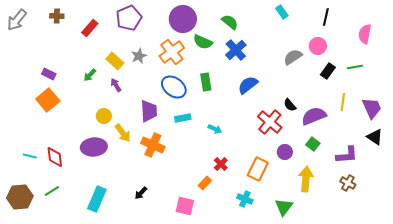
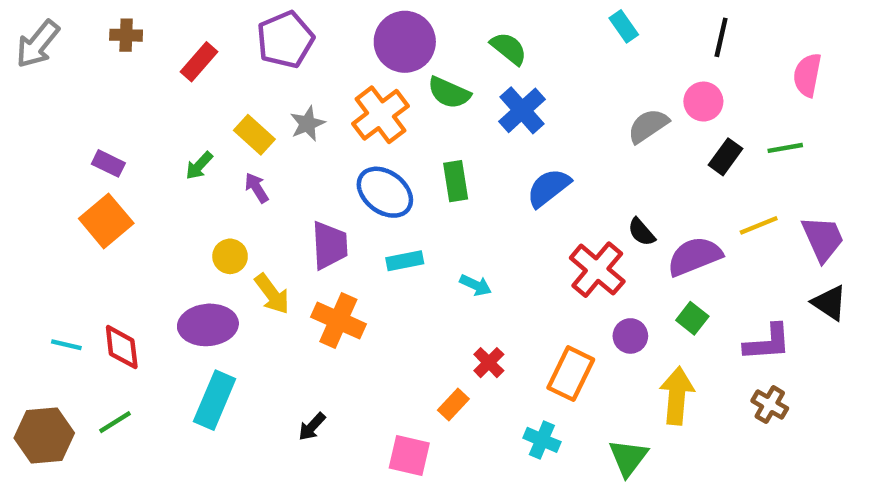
yellow line: (343, 102) -> (759, 225), turned 60
cyan rectangle: (97, 199) -> (215, 400), moved

